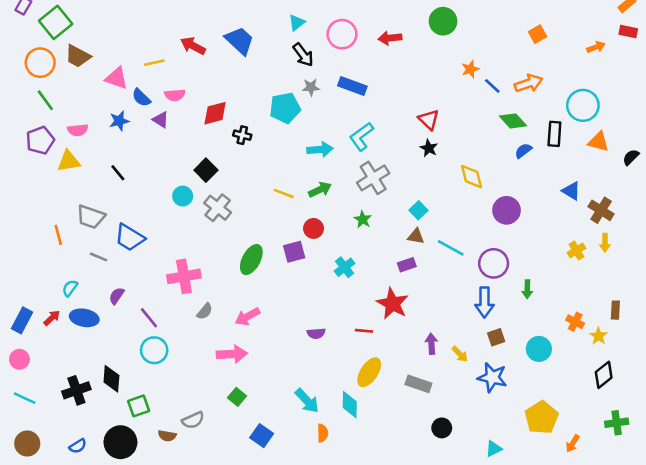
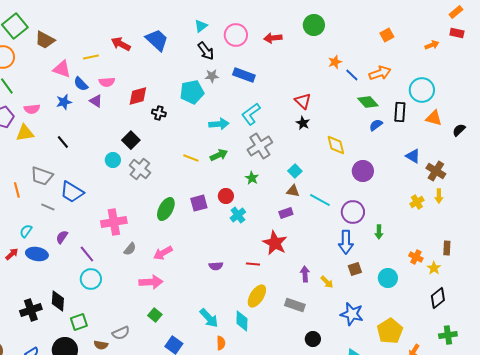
brown trapezoid: (78, 56) -> (45, 40), moved
red circle: (313, 228) -> (226, 196), moved
blue star: (492, 377) -> (352, 314), moved

